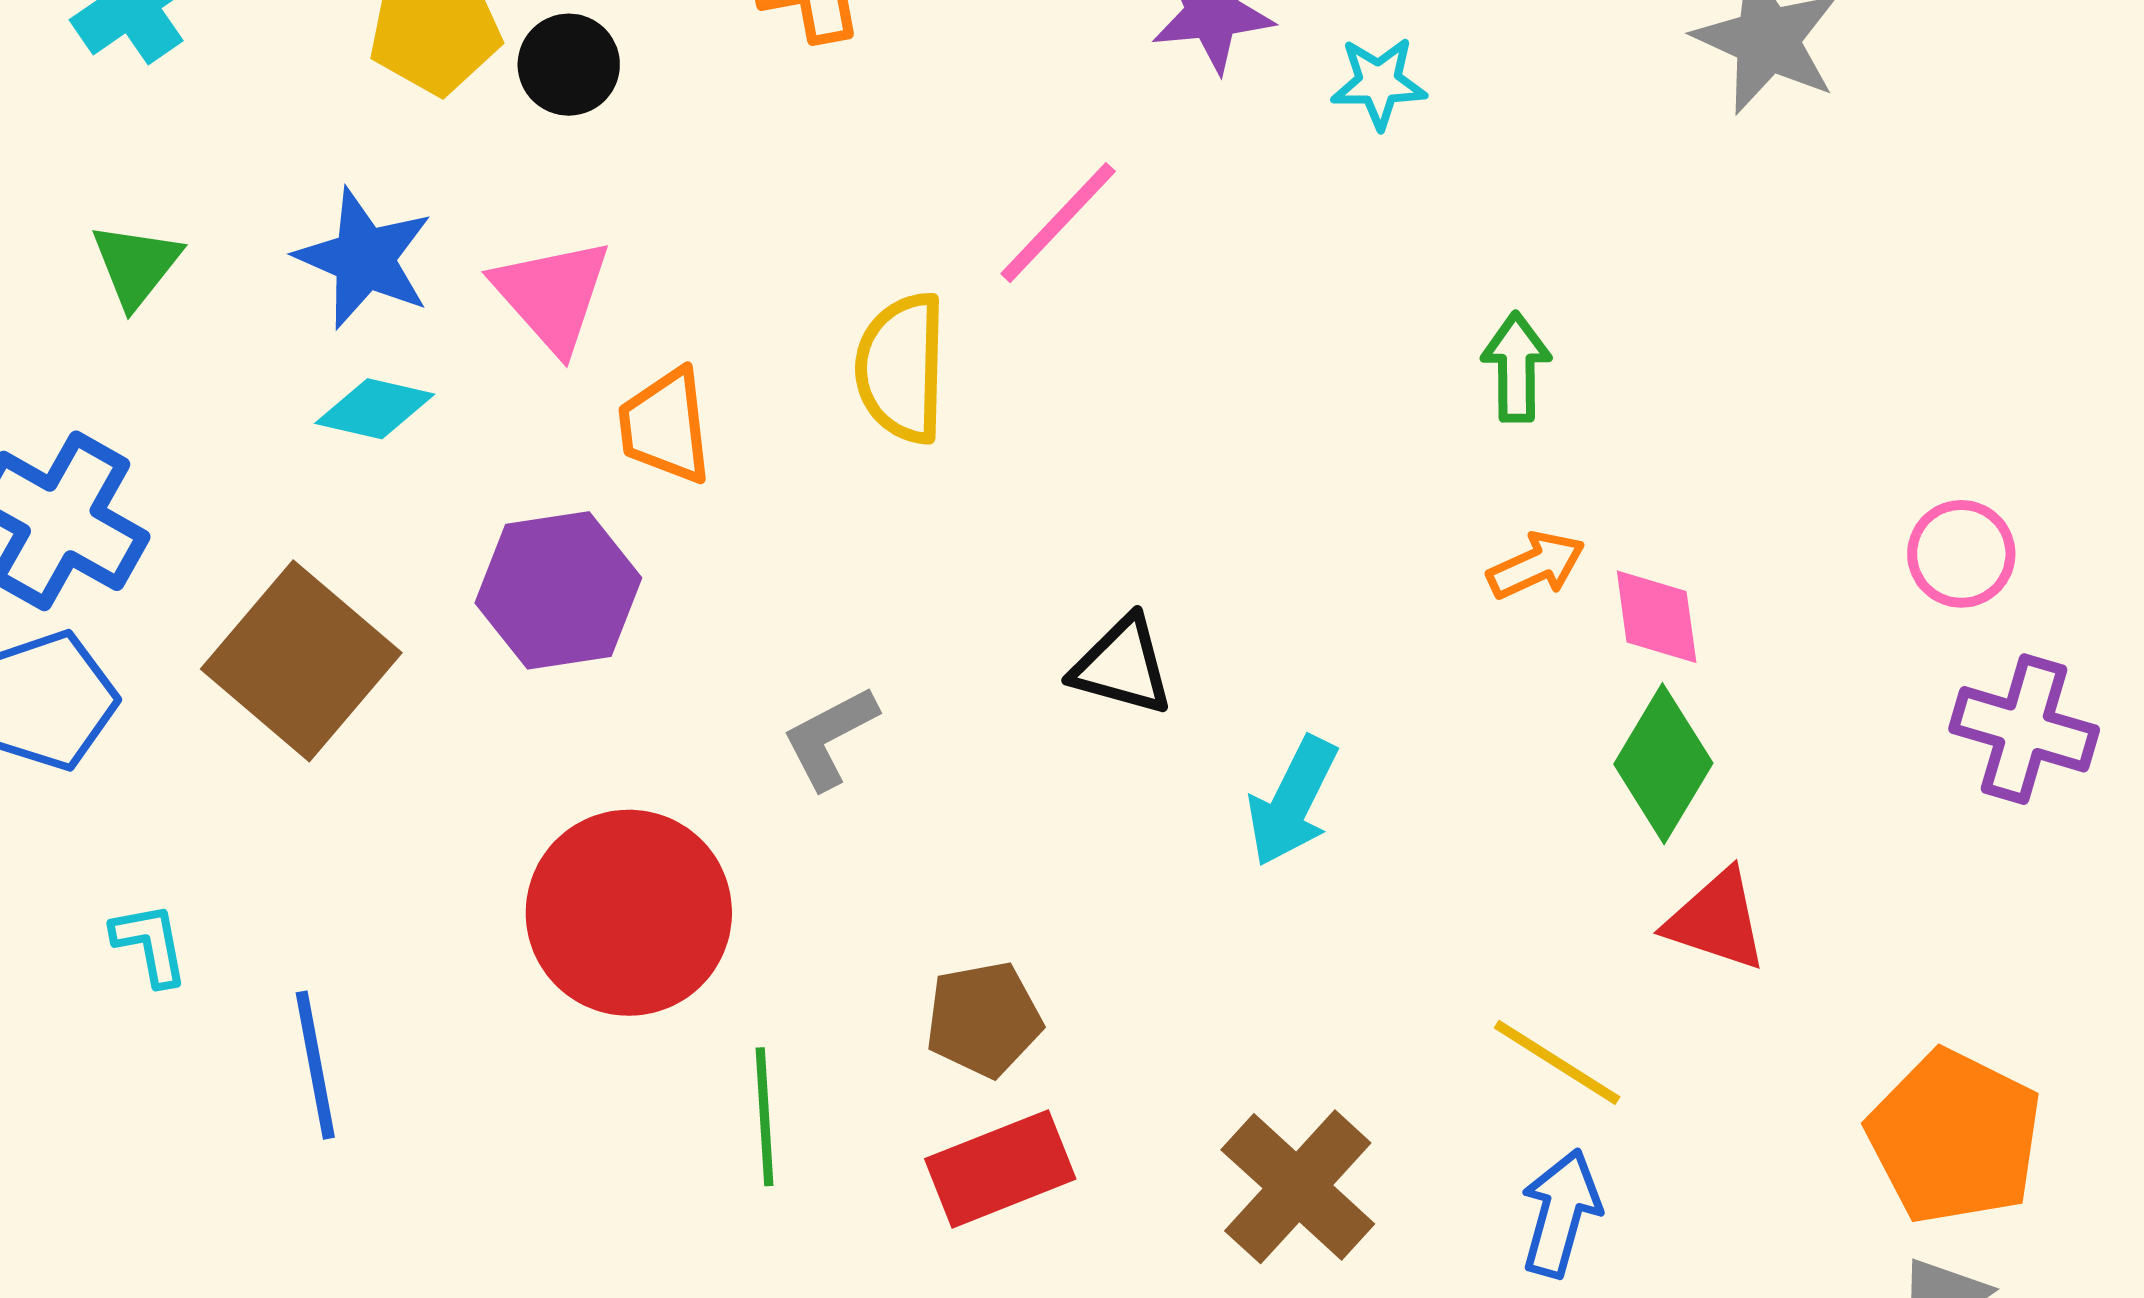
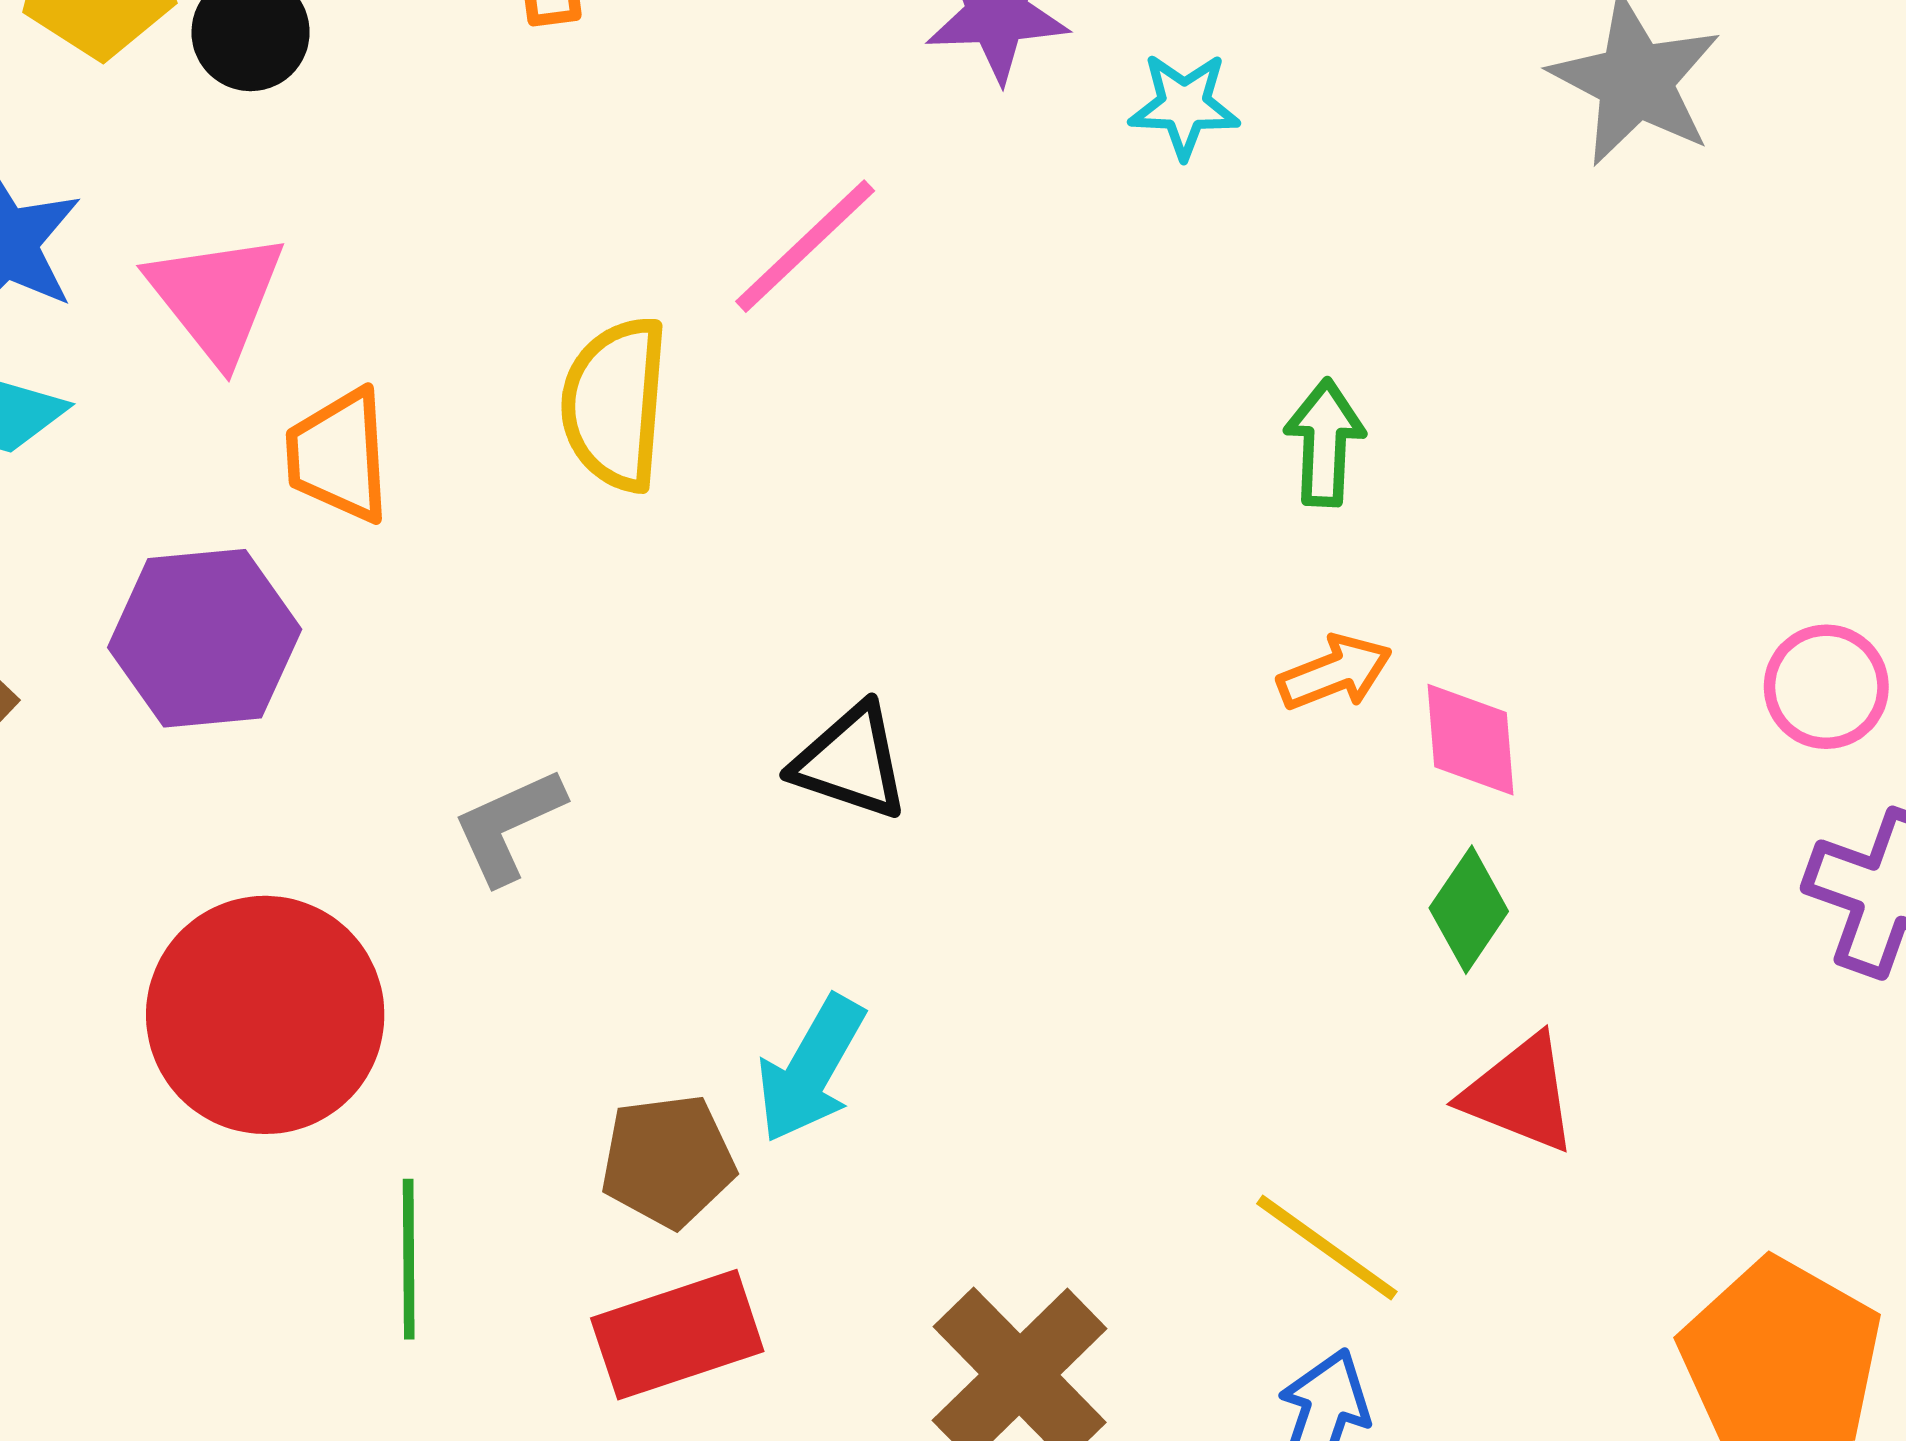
green diamond: (1663, 764) -> (1469, 910), size x0.7
cyan arrow: (1292, 801) -> (811, 1069), moved

